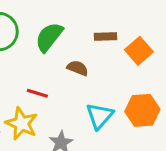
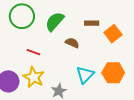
red line: (37, 93) -> (33, 52), moved

